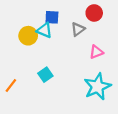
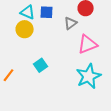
cyan triangle: (44, 30) -> (28, 12), moved
pink triangle: (96, 52) -> (88, 44), size x1.5

